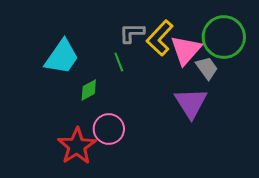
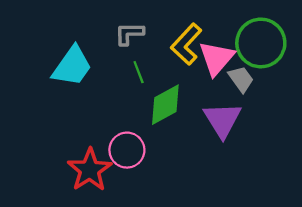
gray L-shape: (132, 33) -> (129, 34), moved
green diamond: (89, 90) -> (165, 105), moved, size x1.6

